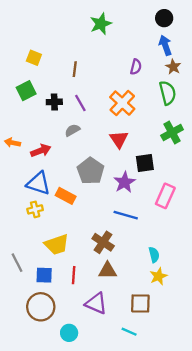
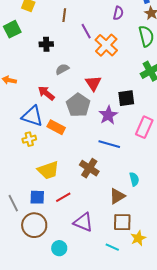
green square: (26, 91) -> (12, 29), moved
purple line: (80, 103) -> (86, 31), moved
red triangle: (119, 139) -> (93, 83), moved
red arrow: (41, 151) -> (46, 93), moved, turned -120
gray line: (17, 263) -> (13, 203), moved
brown triangle: (108, 271) -> (117, 196), moved, turned -30
red line: (74, 275) -> (63, 197), turned 56
yellow star: (158, 276) -> (138, 238), moved

